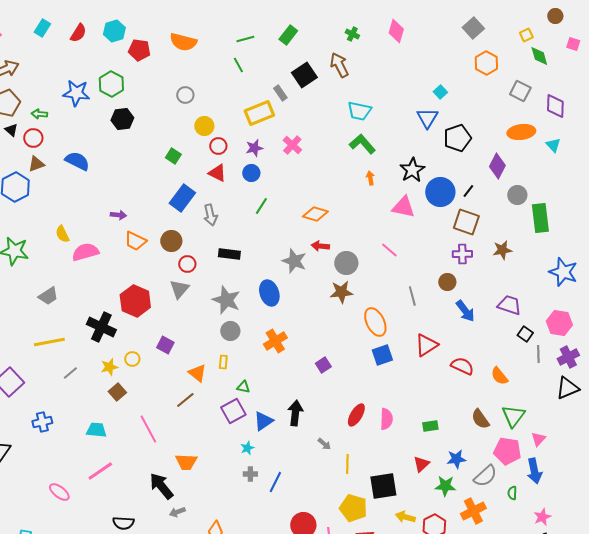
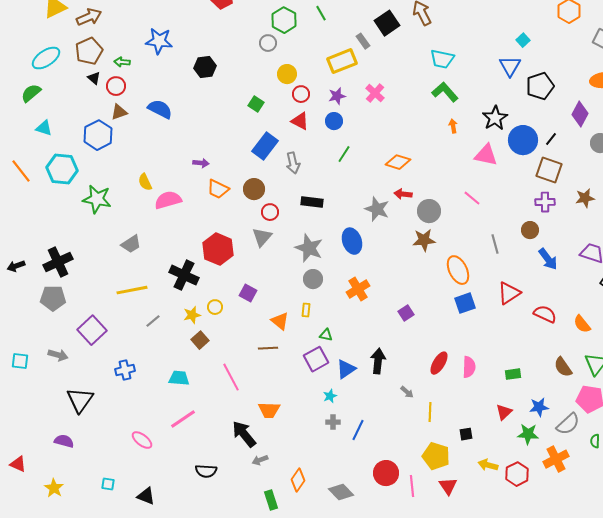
green hexagon: (111, 84) -> (284, 20), moved
brown line: (185, 400) -> (268, 348), turned 36
black square: (383, 486) -> (466, 434), size x0.5

